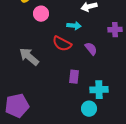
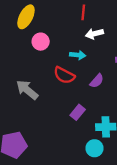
purple semicircle: (91, 49) -> (97, 81), turned 80
purple rectangle: (74, 77) -> (78, 112), turned 32

